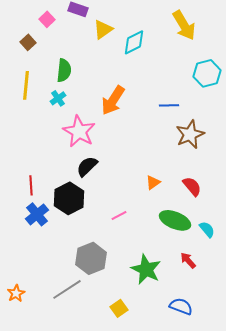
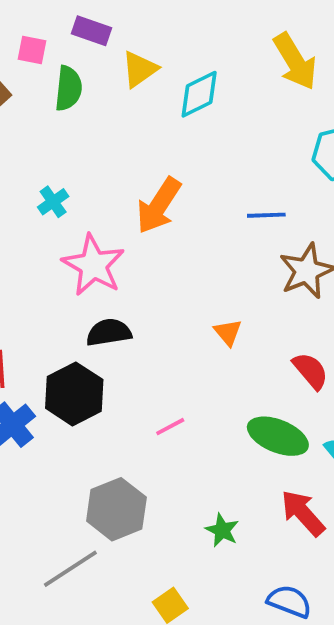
pink square: (47, 19) -> (32, 50), turned -35
green semicircle: (64, 70) -> (68, 88), moved
black semicircle: (87, 166) -> (109, 332), turned 35
orange triangle: (153, 182) -> (228, 332), moved, turned -35
red arrow: (188, 260) -> (303, 513), size x1.5
green star: (146, 269) -> (222, 530), size x0.6

